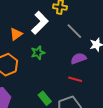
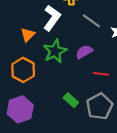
green star: (38, 53) -> (55, 51), size x1.5
purple semicircle: (79, 58) -> (84, 52), moved

